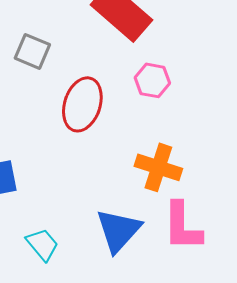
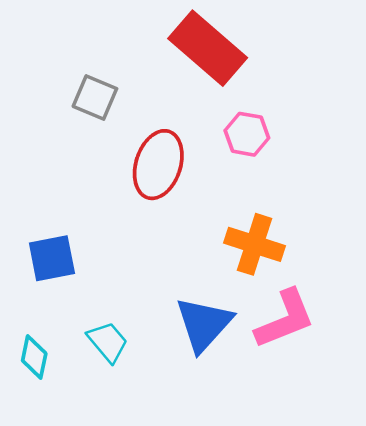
pink L-shape: (182, 226) -> (285, 319), turned -112

